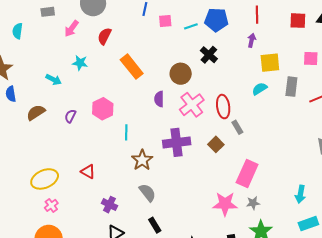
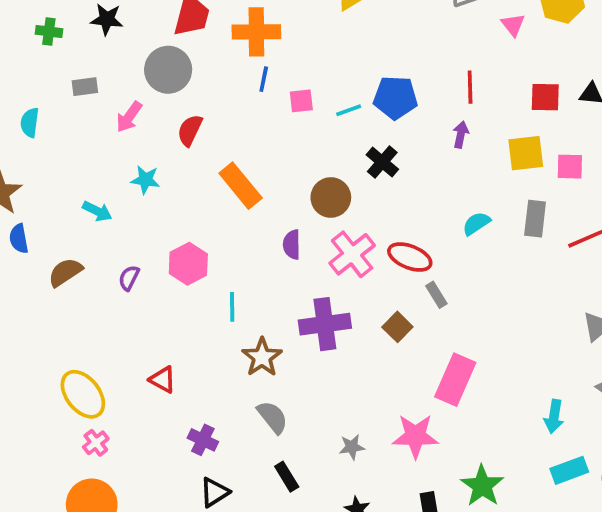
yellow square: (270, 63) -> (526, 153), moved
red ellipse: (223, 107) -> (410, 257), turned -60
yellow ellipse: (45, 179) -> (83, 394), turned 76
gray star: (253, 203) -> (352, 447), moved

